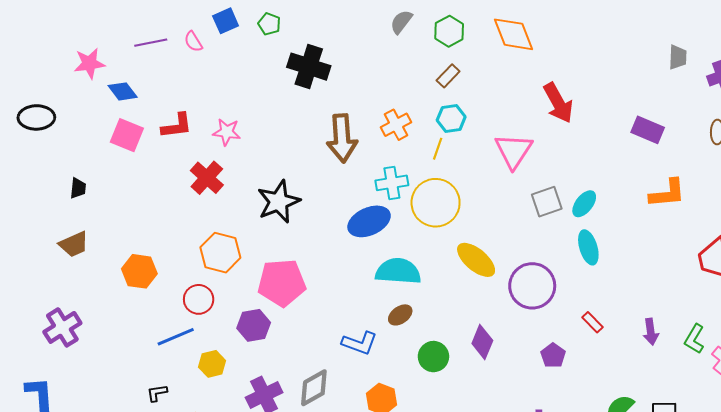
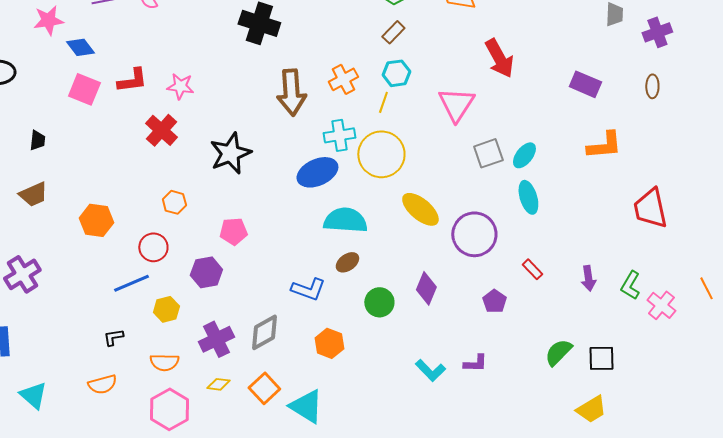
orange hexagon: (220, 253) -> (174, 202), size x0.6
pink pentagon: (282, 283) -> (233, 231), size x0.6

